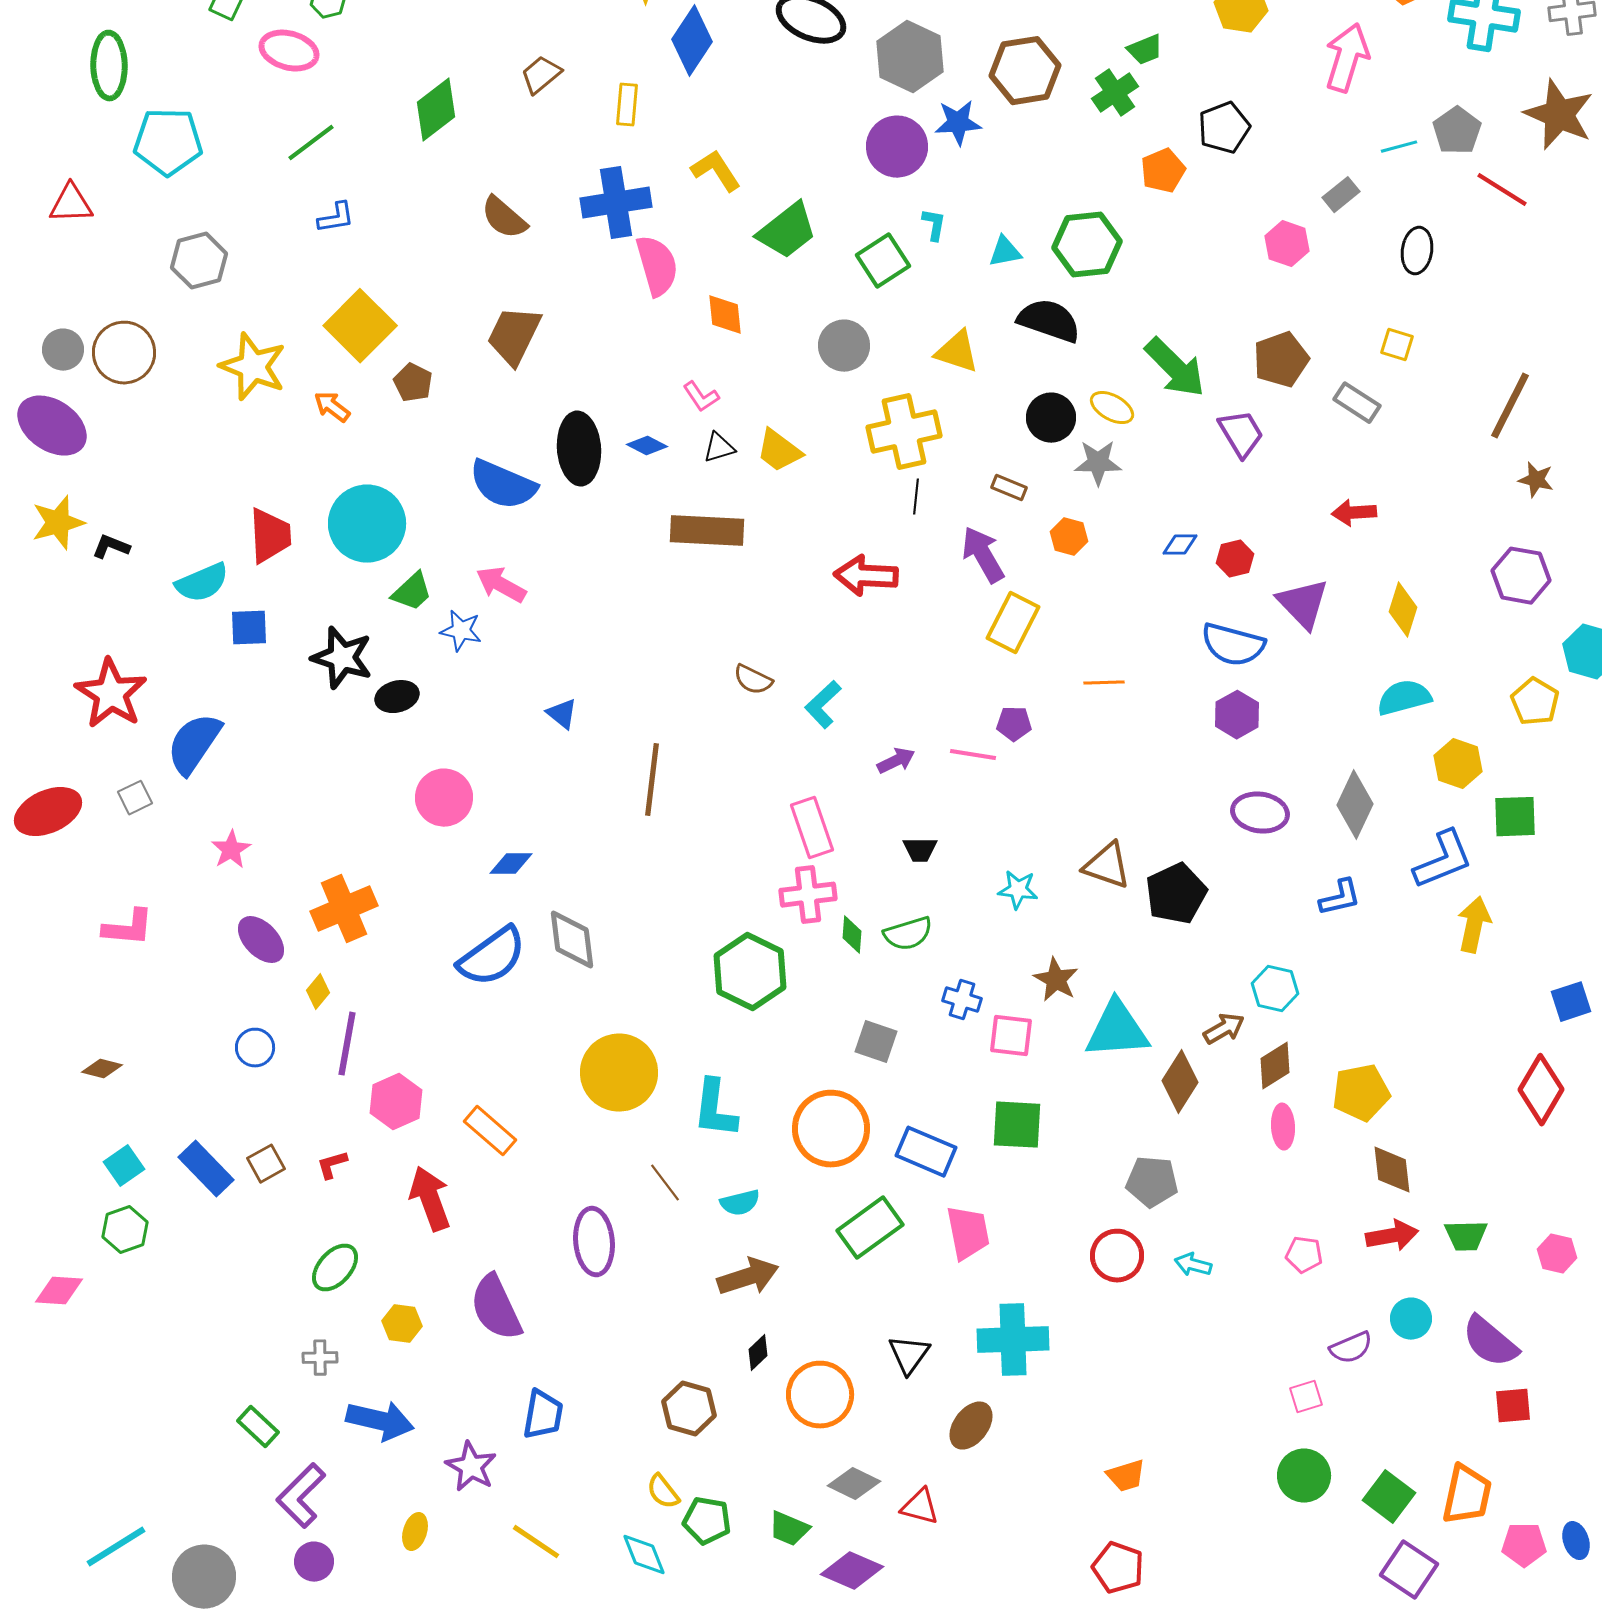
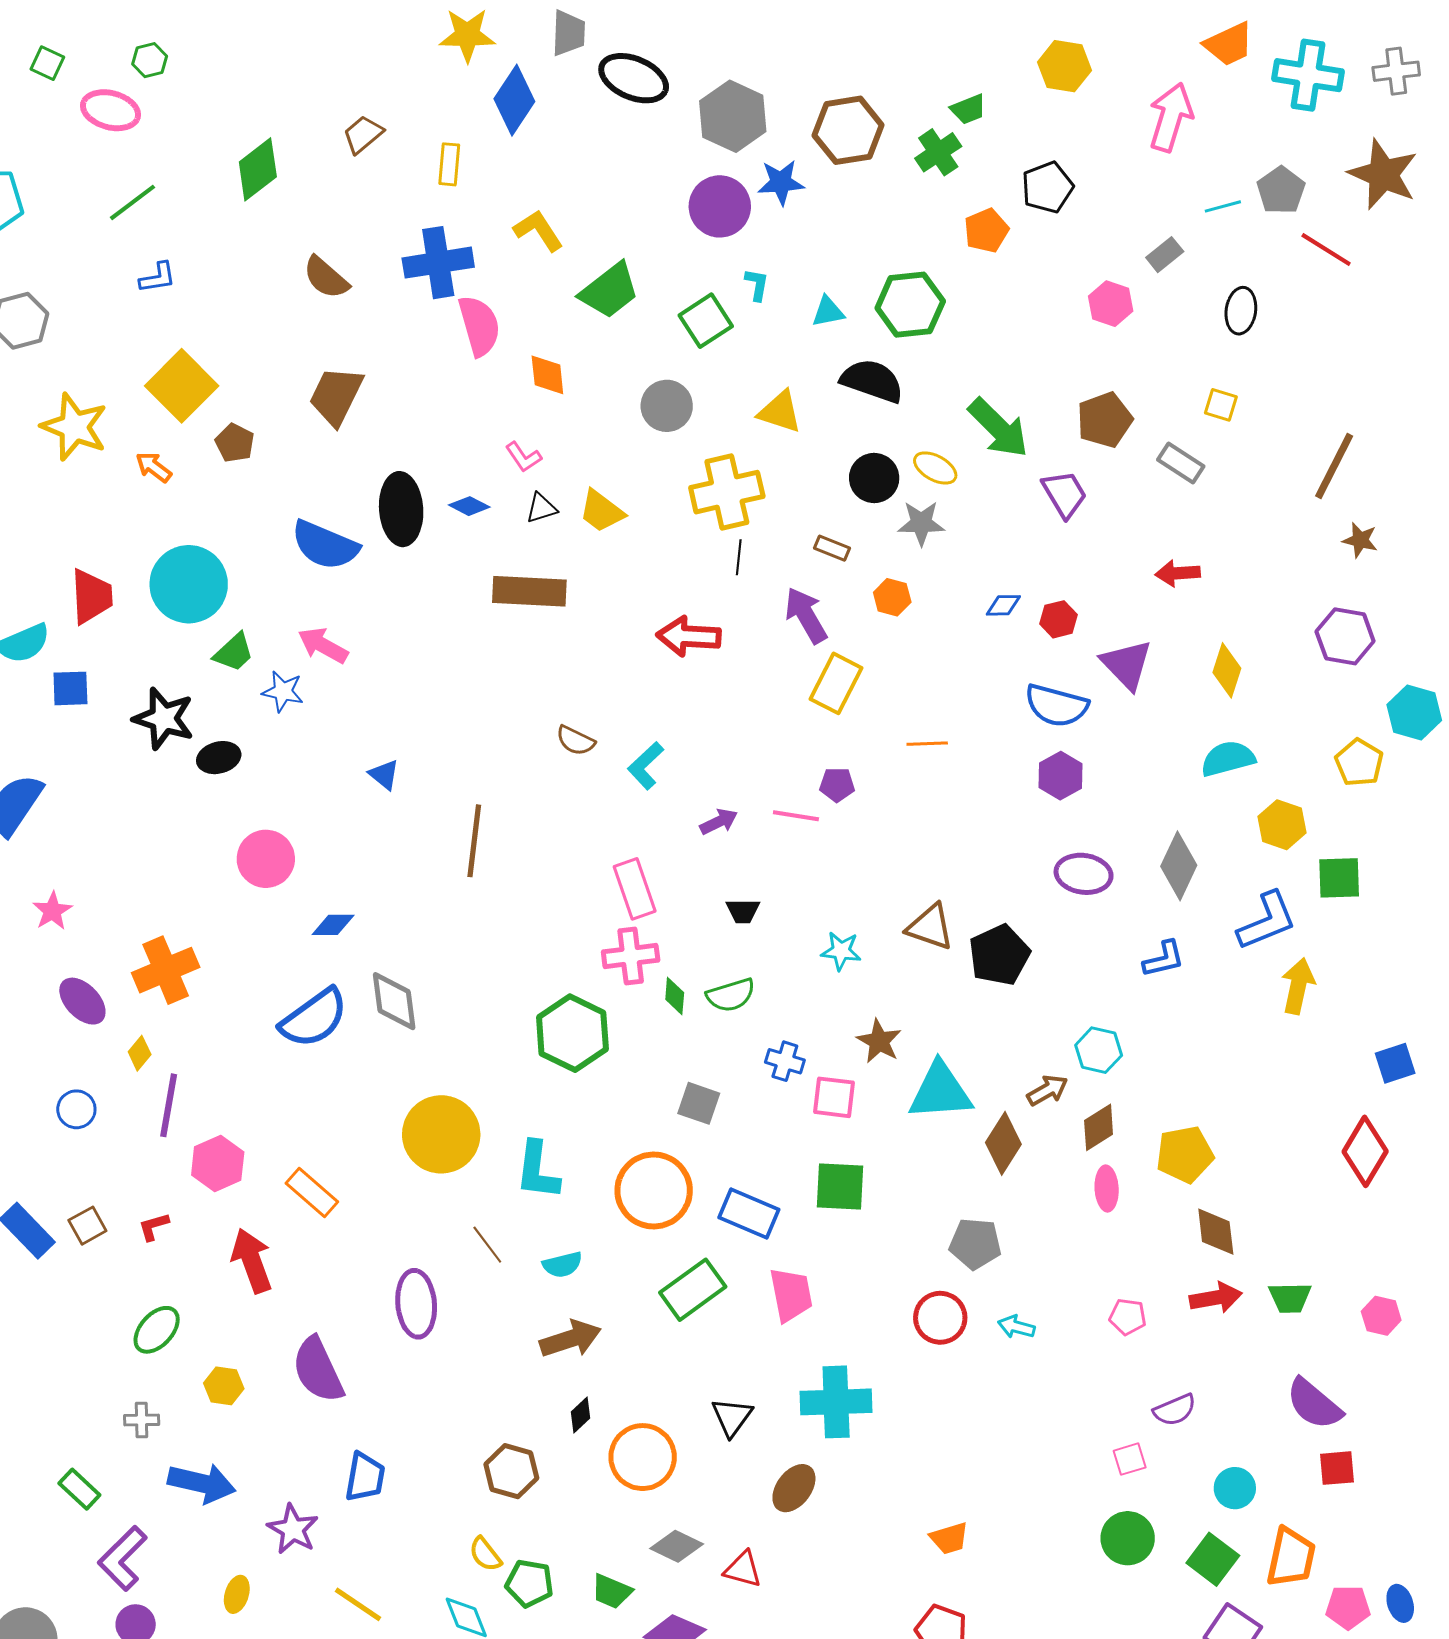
cyan circle: (1411, 1319) -> (1235, 1488), moved

